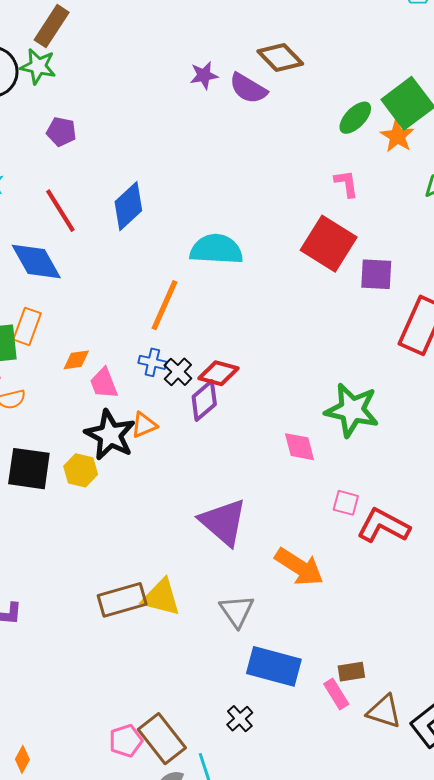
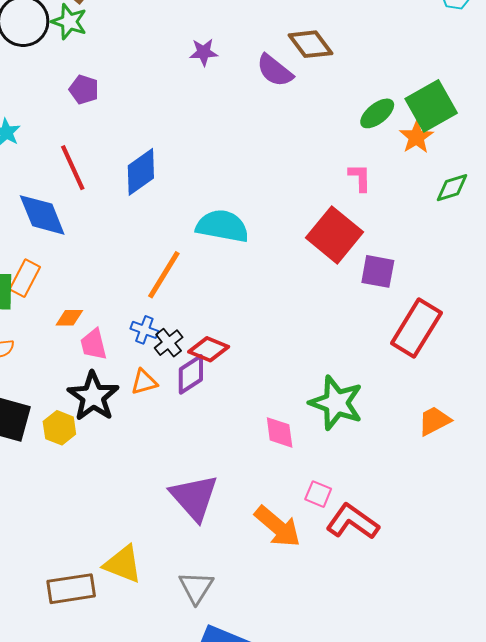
purple star: (204, 75) -> (204, 52), moved
orange triangle: (144, 425) -> (144, 382), moved
orange arrow: (299, 567) -> (278, 527), moved
brown rectangle: (122, 600) -> (71, 589), moved

